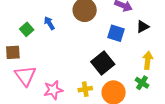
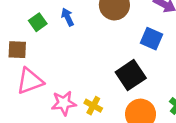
pink triangle: (25, 76) -> (30, 81), turned 40
yellow cross: (85, 89) -> (93, 106), moved, turned 32

